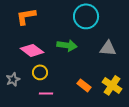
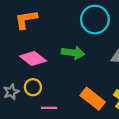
yellow circle: (40, 72) -> (33, 87), moved
orange rectangle: (84, 85) -> (93, 99), size x1.5

